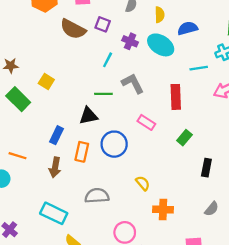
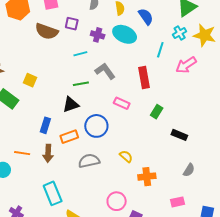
blue semicircle: (188, 28) -> (146, 17), turned 78
cyan line: (108, 60) -> (80, 54), turned 56
cyan line: (199, 68) -> (160, 50), turned -56
orange rectangle: (82, 152) -> (69, 137), turned 66
orange line: (18, 156) -> (22, 153), moved
black rectangle: (206, 168) -> (179, 135), turned -70
gray semicircle: (97, 196) -> (89, 161), moved
cyan rectangle: (54, 213) -> (53, 193), turned 50

